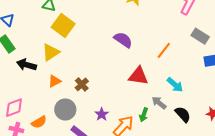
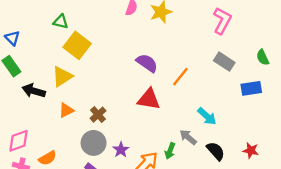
gray rectangle: (200, 36) -> (224, 62), moved
orange line: (164, 50) -> (180, 77), moved
red triangle: (138, 76) -> (149, 99), moved
gray circle: (65, 109) -> (94, 143), moved

